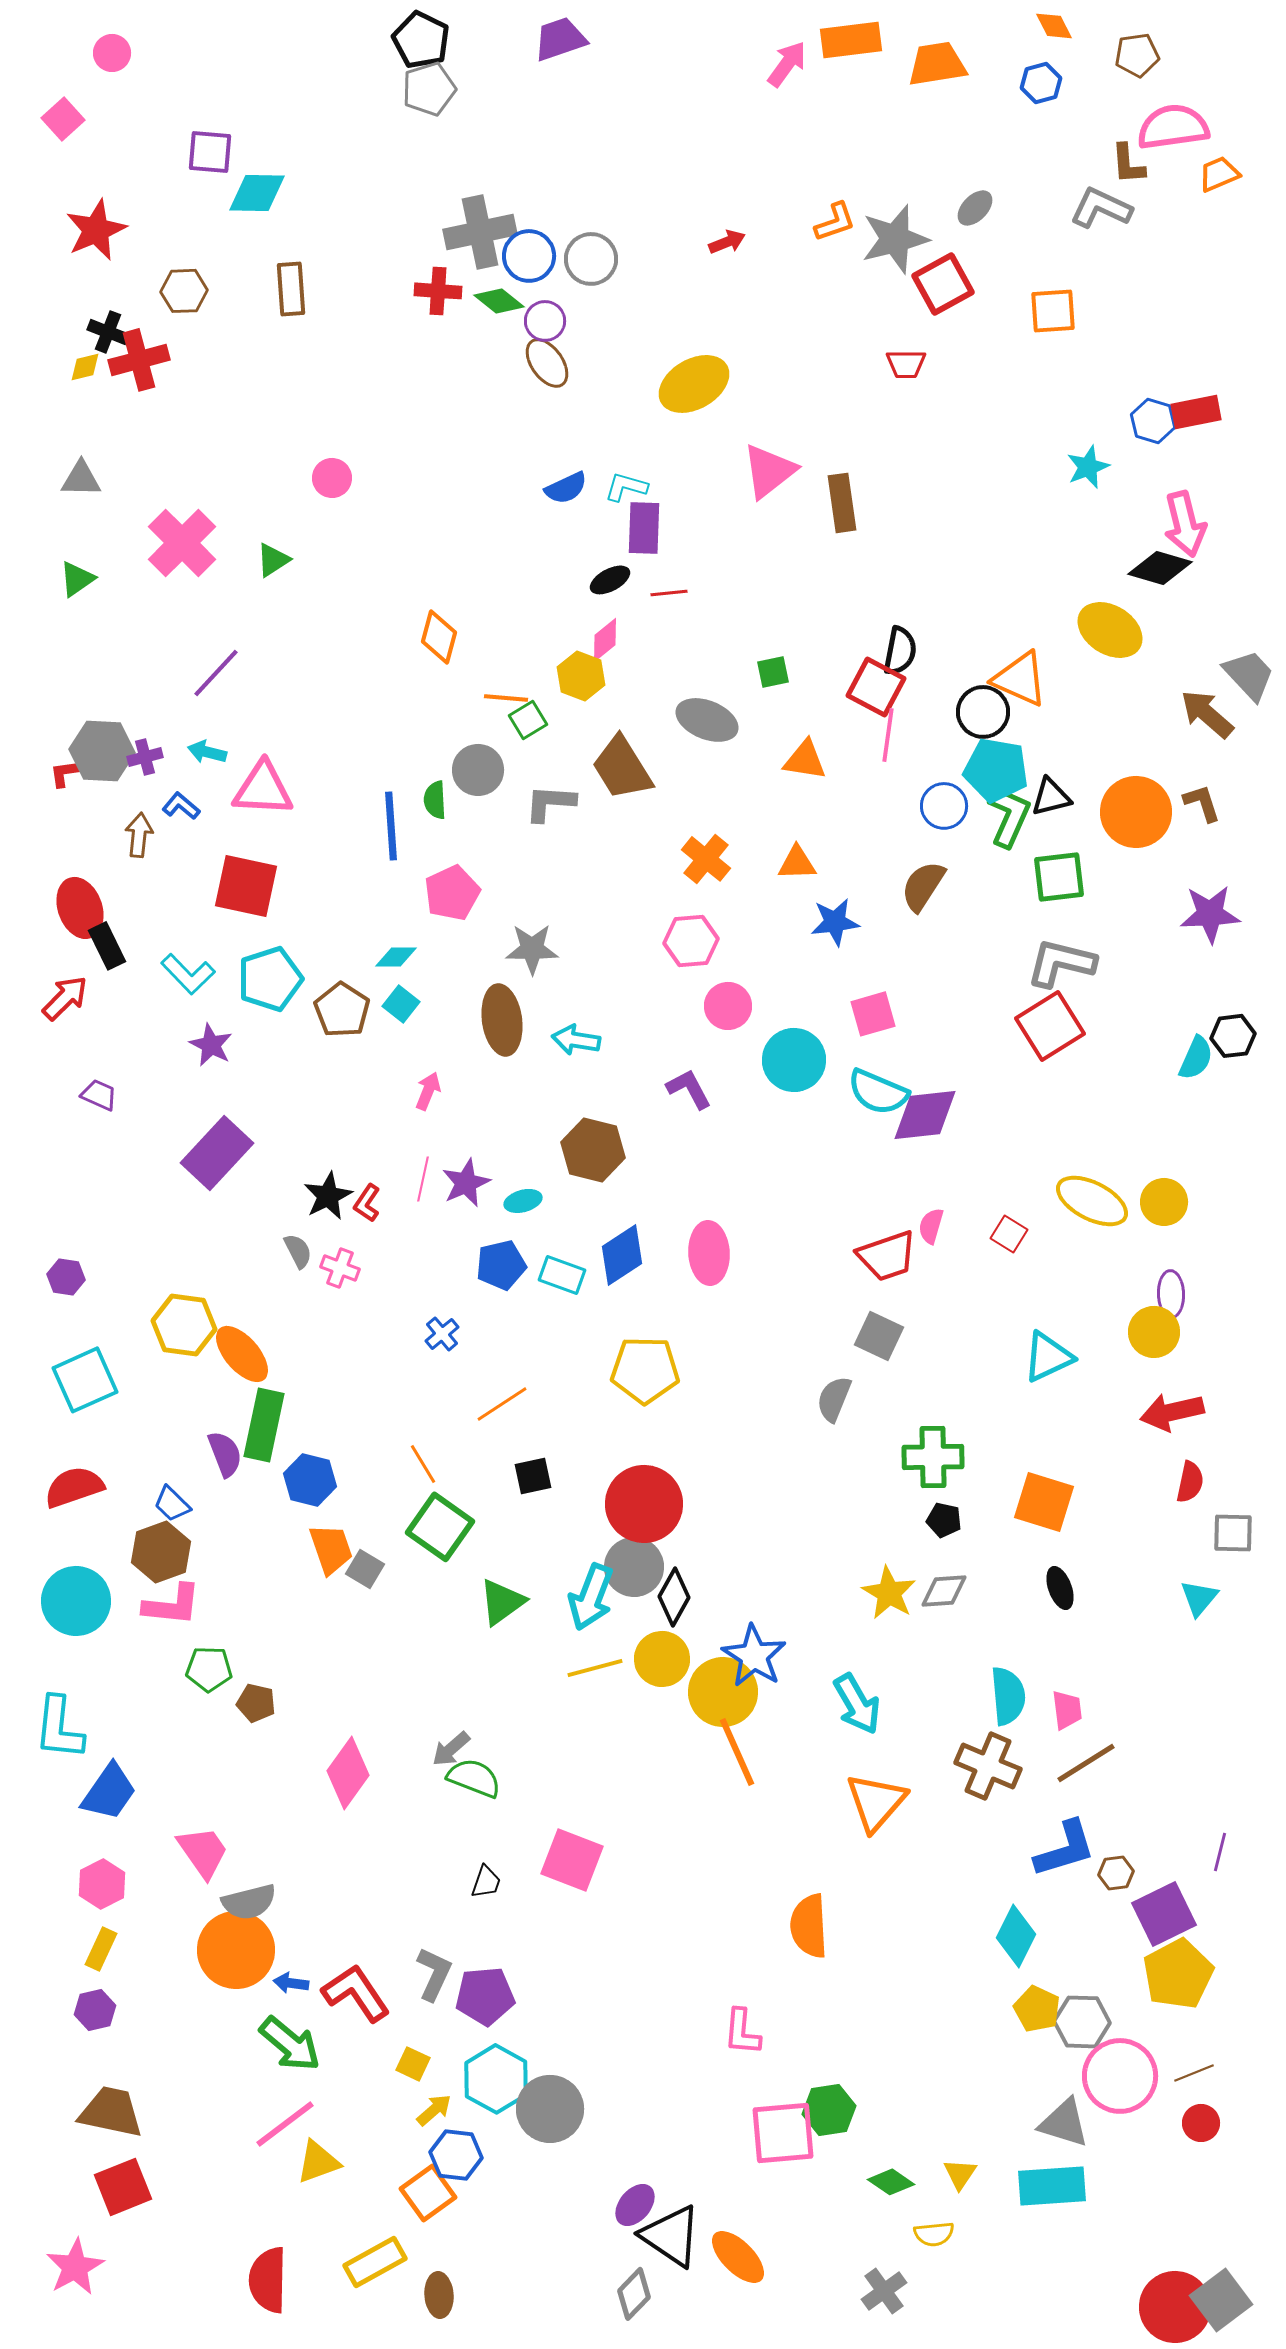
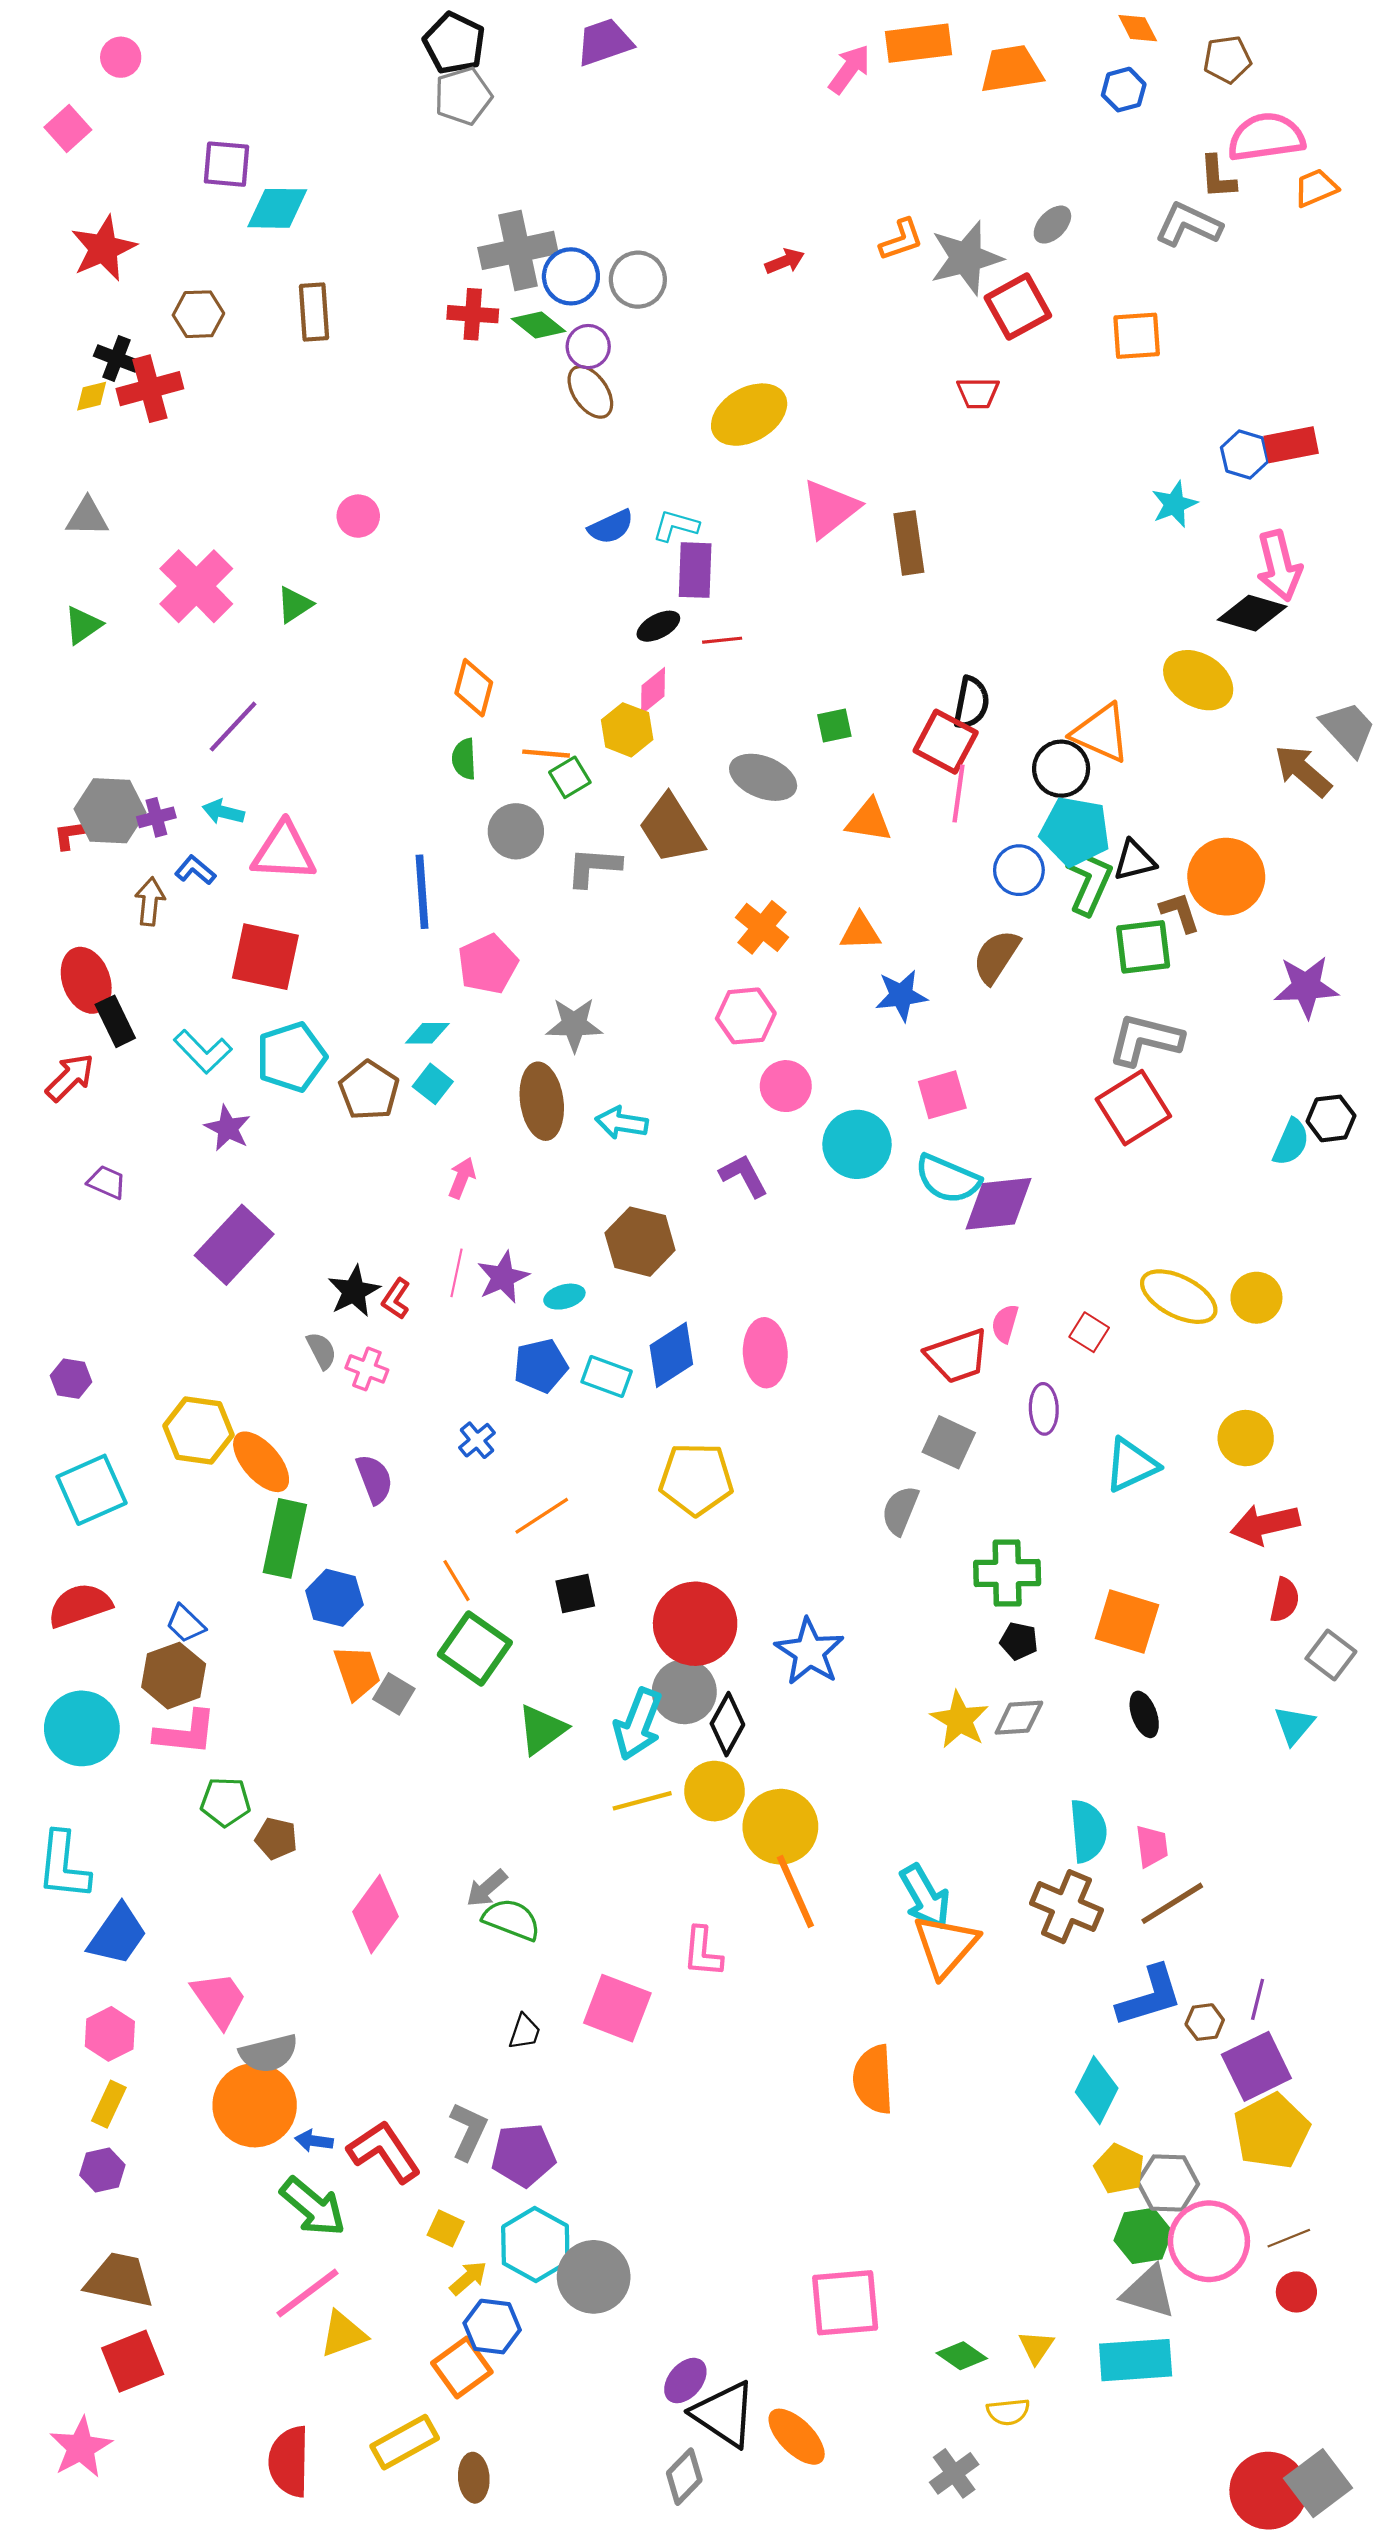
green semicircle: (435, 800) -> (464, 759), moved
brown L-shape: (1202, 803) -> (1180, 912), moved
purple ellipse: (1171, 1294) -> (1044, 1409), moved
purple semicircle: (225, 1454) -> (374, 1479), moved
gray square: (1233, 1533) -> (1331, 1655), turned 36
blue star: (754, 1656) -> (810, 1652), moved
cyan arrow: (857, 1704) -> (925, 1897), moved
purple line: (1220, 1852) -> (1258, 1999), moved
pink L-shape: (742, 2032) -> (703, 1952), moved
green hexagon: (829, 2110) -> (1143, 2236), moved

